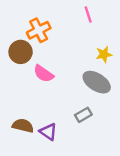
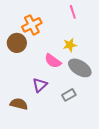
yellow star: (104, 54) -> (70, 45), moved
pink semicircle: (43, 74) -> (53, 61), moved
purple triangle: (48, 132) -> (40, 85), moved, turned 42

